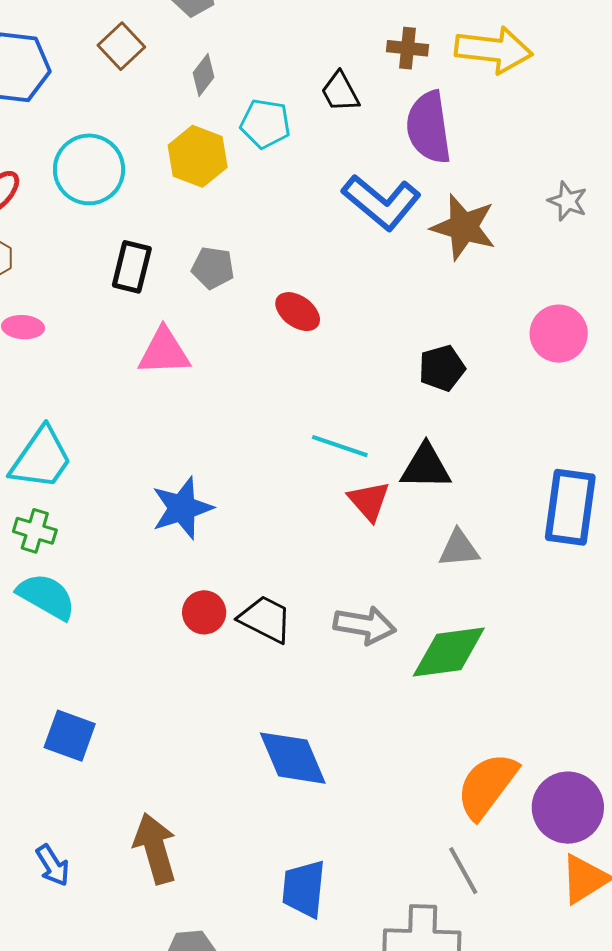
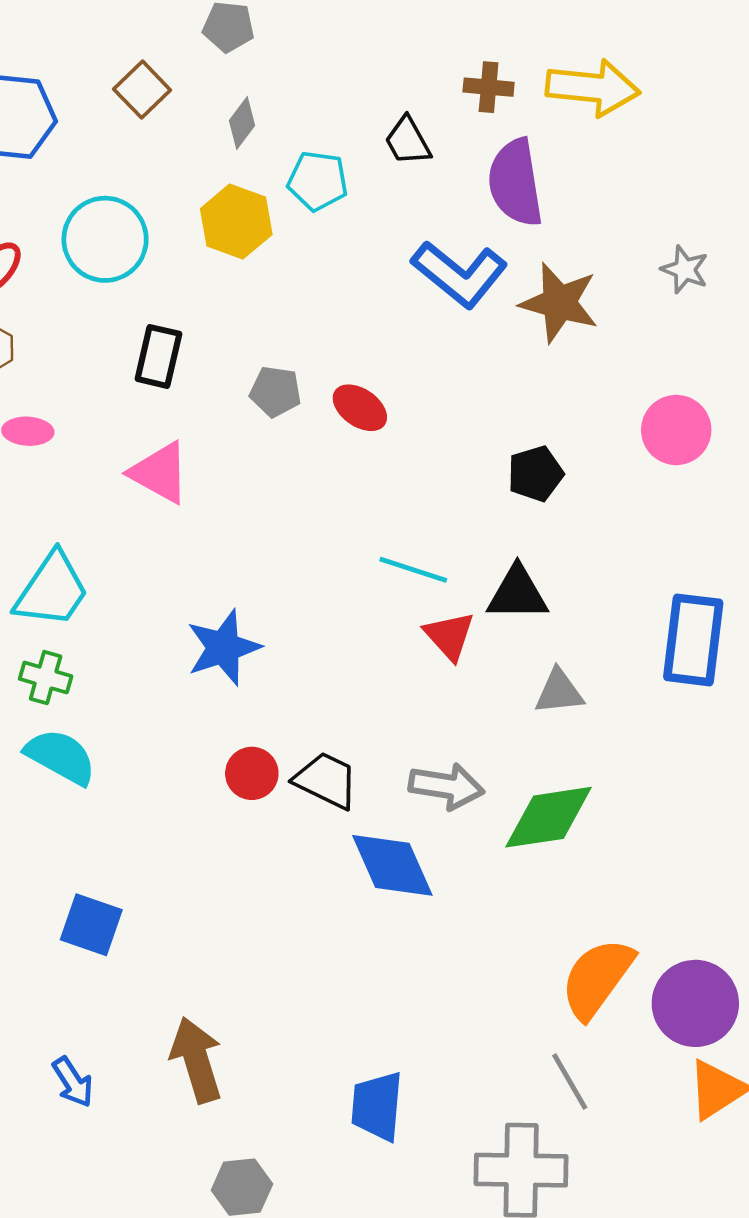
gray pentagon: (213, 268) -> (275, 392), moved
pink triangle: (164, 352) -> (160, 473), moved, turned 32
blue diamond: (293, 758) -> (392, 865), moved

